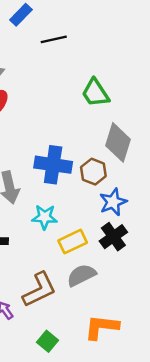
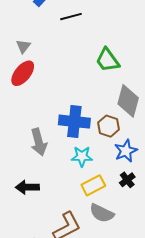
cyan star: (45, 217) -> (82, 156), moved
black cross: (113, 237) -> (127, 180), size x0.7
gray semicircle: (81, 275) -> (102, 213), turned -125

